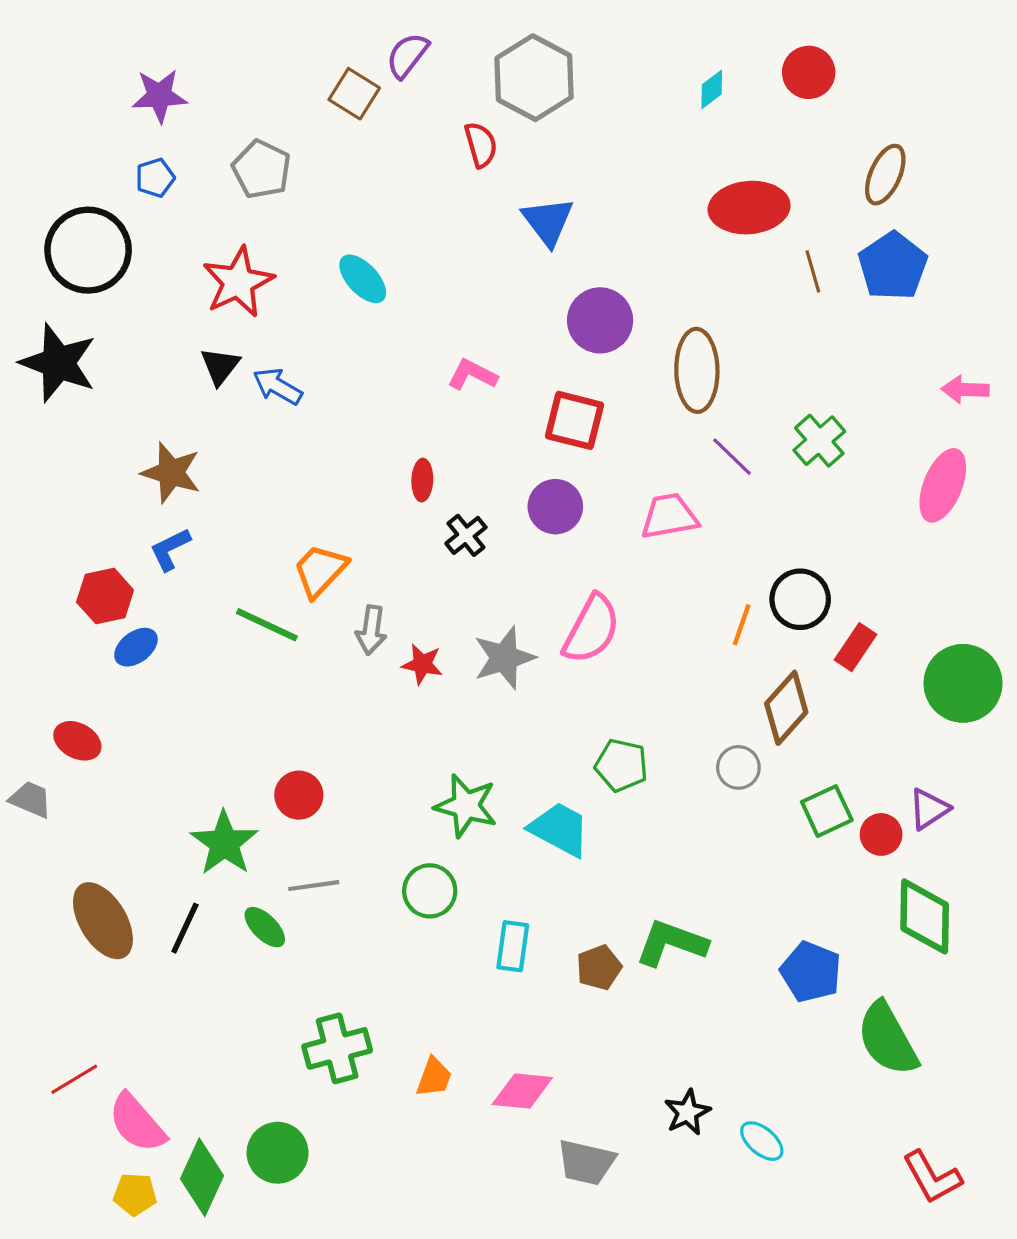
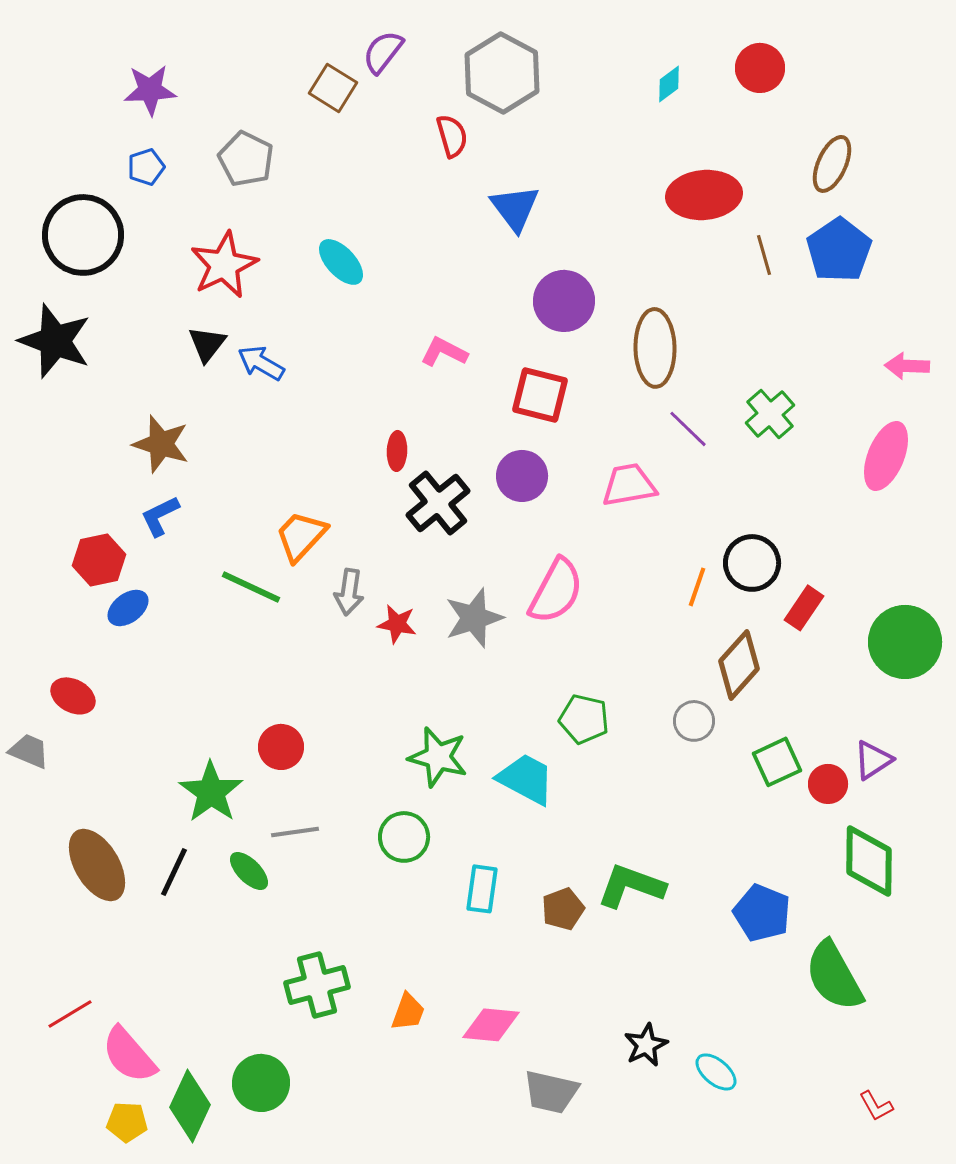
black cross: (466, 535) -> (438, 503), size x1.6
red L-shape: (932, 1177) -> (876, 1106), size x0.6

